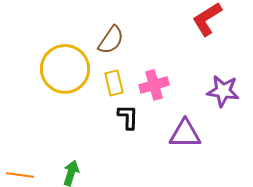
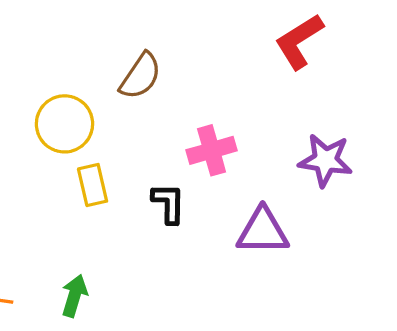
yellow circle: (65, 69) -> (64, 124), size x0.7
yellow rectangle: (114, 83) -> (93, 185), moved

